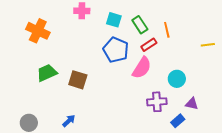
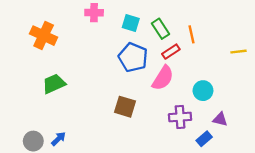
brown square: (78, 80) -> (125, 107), moved
blue arrow: (69, 121) -> (58, 139), moved

